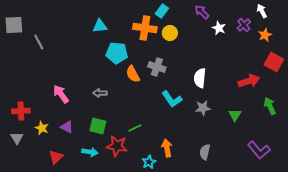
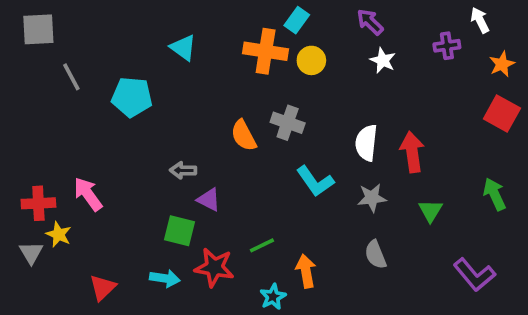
gray square: (14, 25) -> (38, 29), moved
purple cross: (244, 25) -> (447, 46), turned 32
cyan triangle: (100, 26) -> (183, 48), turned 42
white star: (219, 28) -> (383, 60), moved
orange star: (265, 35) -> (502, 64), moved
cyan pentagon: (117, 53) -> (132, 97), moved
red arrow: (249, 81) -> (412, 152), moved, turned -80
pink arrow: (61, 94) -> (88, 194), moved
purple triangle: (67, 127) -> (209, 200), moved
yellow star: (42, 128) -> (59, 234), moved
green line: (135, 128) -> (262, 245), moved
gray semicircle: (205, 152) -> (375, 255), moved, turned -35

